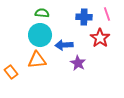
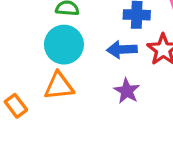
blue arrow: (64, 45) -> (122, 50), moved

